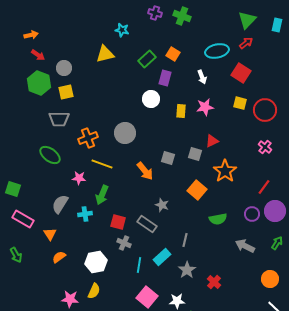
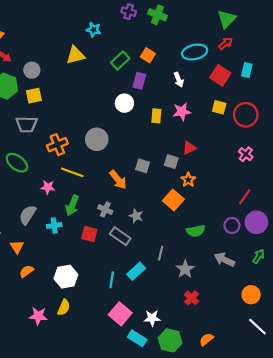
cyan rectangle: (277, 25) -> (247, 70), moved
orange star: (225, 171) -> (188, 180), moved, size x0.6
gray cross: (124, 243) -> (105, 210), moved
gray star: (187, 270) -> (185, 269), moved

